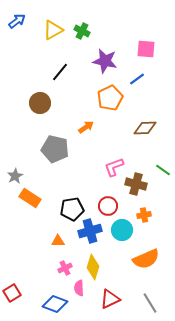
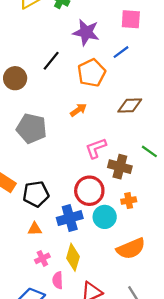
black line: (60, 72) -> (51, 61), moved
orange arrow: (86, 127) -> (78, 110), moved
red circle: (108, 206) -> (89, 191), size x1.4
black pentagon: (72, 209) -> (36, 194), moved

